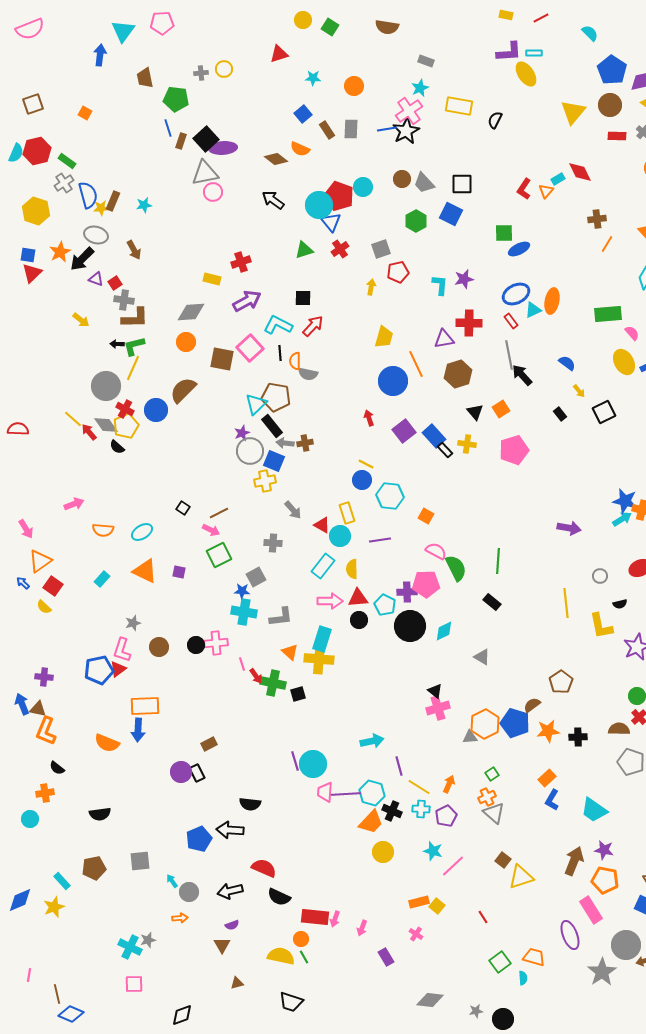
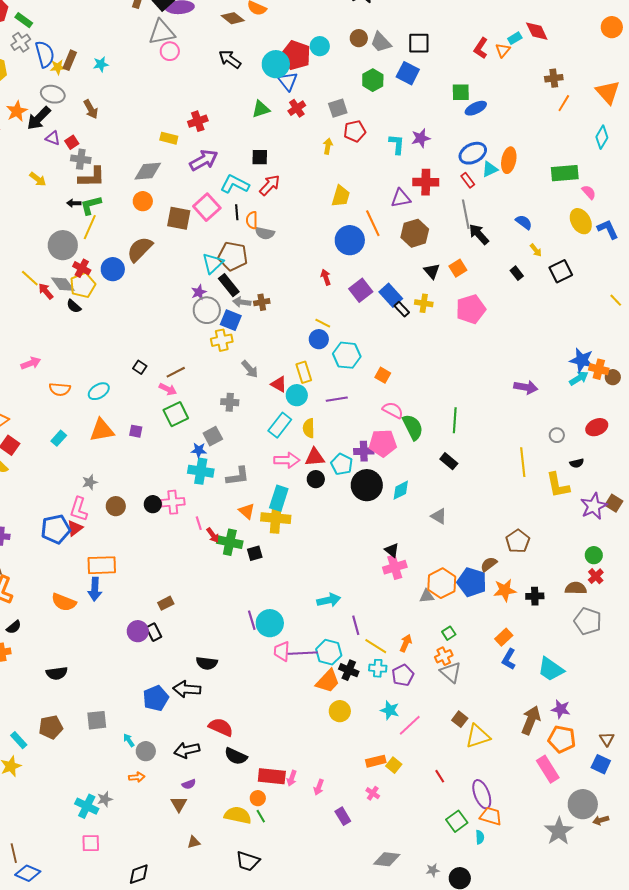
orange triangle: (145, 571) -> (102, 430), turned -36
black semicircle: (57, 768) -> (14, 627), turned -77
purple ellipse: (570, 935) -> (482, 794), moved

